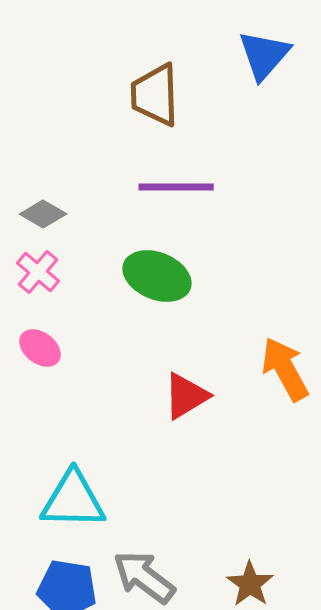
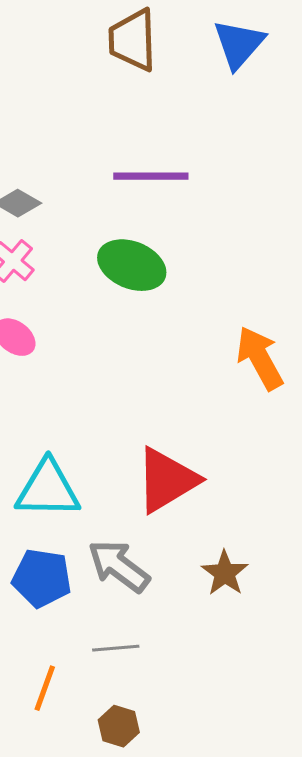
brown trapezoid: (155, 95) -> (133, 40), moved
red triangle: (186, 396) -> (167, 480), moved, size x1.4

